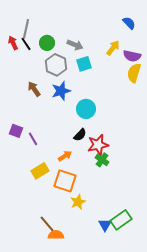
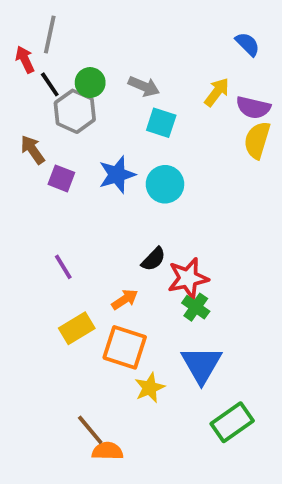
gray line: (26, 29) -> (50, 35), moved
red arrow: (13, 43) -> (25, 59), moved
cyan square: (84, 64) -> (161, 123), turned 35
gray hexagon: (56, 65) -> (75, 111), moved
brown arrow: (34, 89) -> (33, 150), moved
cyan circle: (86, 109) -> (165, 184), moved
purple square: (16, 131) -> (61, 178), moved
blue triangle: (105, 225) -> (201, 365), moved, size x1.6

